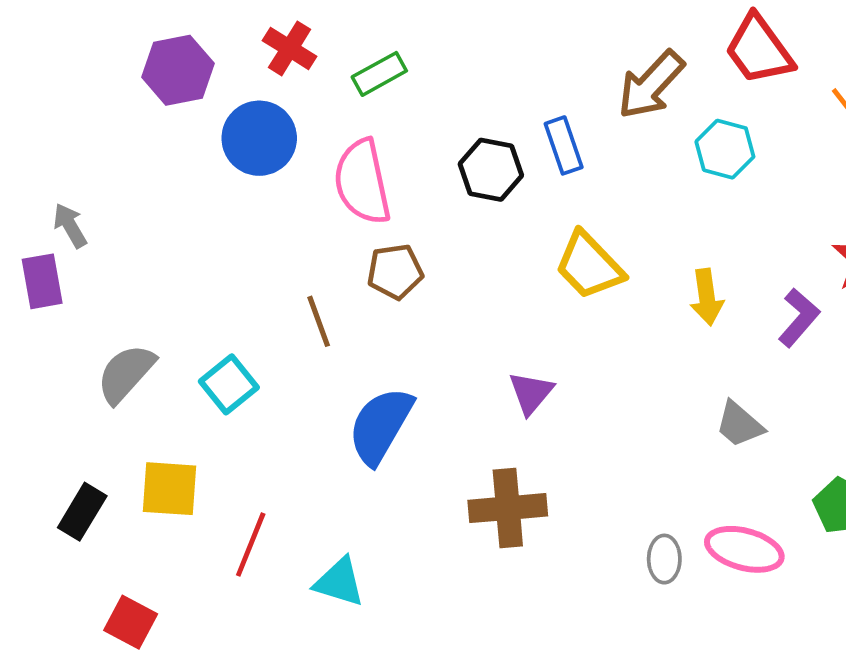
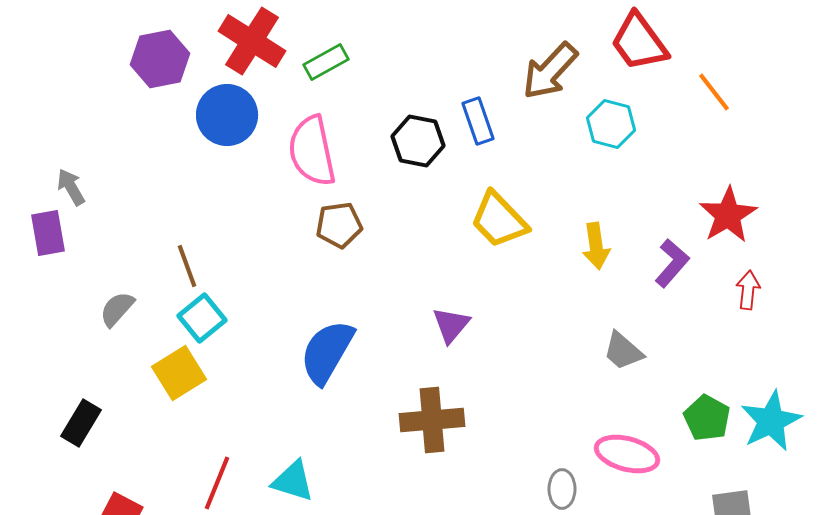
red cross: (290, 48) -> (252, 41), size x1.5
brown line: (319, 321) -> (187, 266), moved
gray semicircle: (126, 373) -> (117, 309), size x0.7
yellow square: (169, 489) -> (179, 373), moved, turned -36
red line: (251, 544) -> (217, 483), moved
gray ellipse: (664, 559) -> (562, 489), moved

